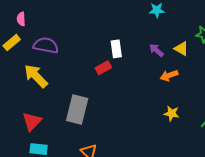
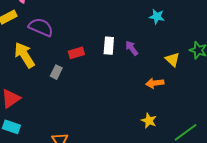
purple arrow: (156, 50) -> (132, 48), moved
red rectangle: (103, 68) -> (76, 53), moved
gray rectangle: (77, 110) -> (56, 72), moved, size x0.5

